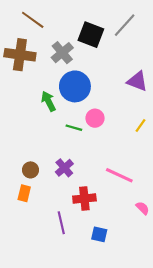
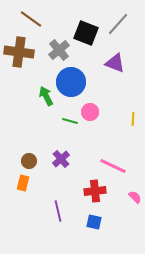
purple triangle: (137, 81) -> (115, 63), moved
yellow line: (140, 126) -> (133, 119), turned -32
red cross: (84, 198) -> (95, 191), moved

